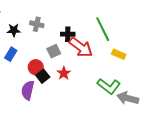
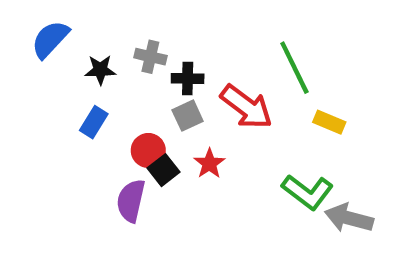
black cross: (68, 34) -> (188, 79), moved

